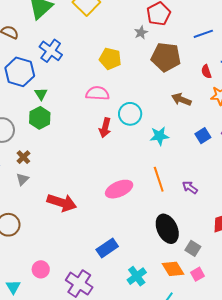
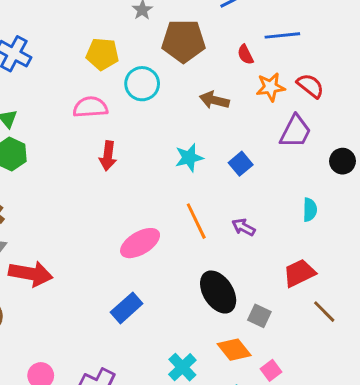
cyan circle: (130, 114) -> (142, 84), moved
blue square: (203, 136) -> (241, 164), moved
red arrow: (62, 203) -> (31, 274), moved
blue rectangle: (107, 248) -> (127, 308), moved
pink square: (197, 274) -> (271, 370), moved

